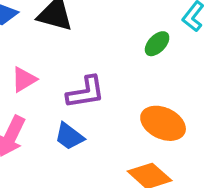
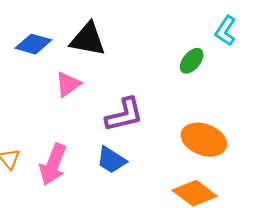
pink triangle: (24, 79) -> (68, 84), moved

